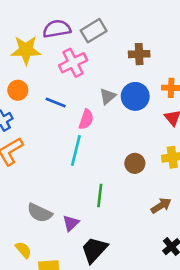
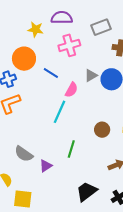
gray rectangle: (94, 31) -> (101, 27), moved
yellow star: (26, 50) -> (36, 29), size x0.7
orange circle: (18, 90) -> (24, 59), size x1.5
black trapezoid: (94, 250) -> (87, 192), moved

